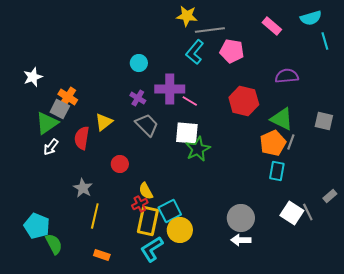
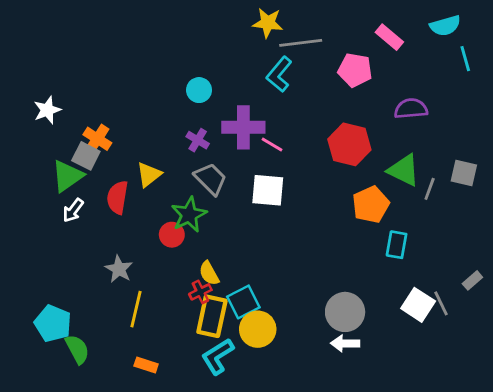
pink pentagon: (232, 51) -> (355, 70), moved
gray line: (291, 142) -> (430, 189), moved
orange pentagon: (273, 143) -> (371, 205), moved
green star: (198, 149) -> (189, 215), moved

